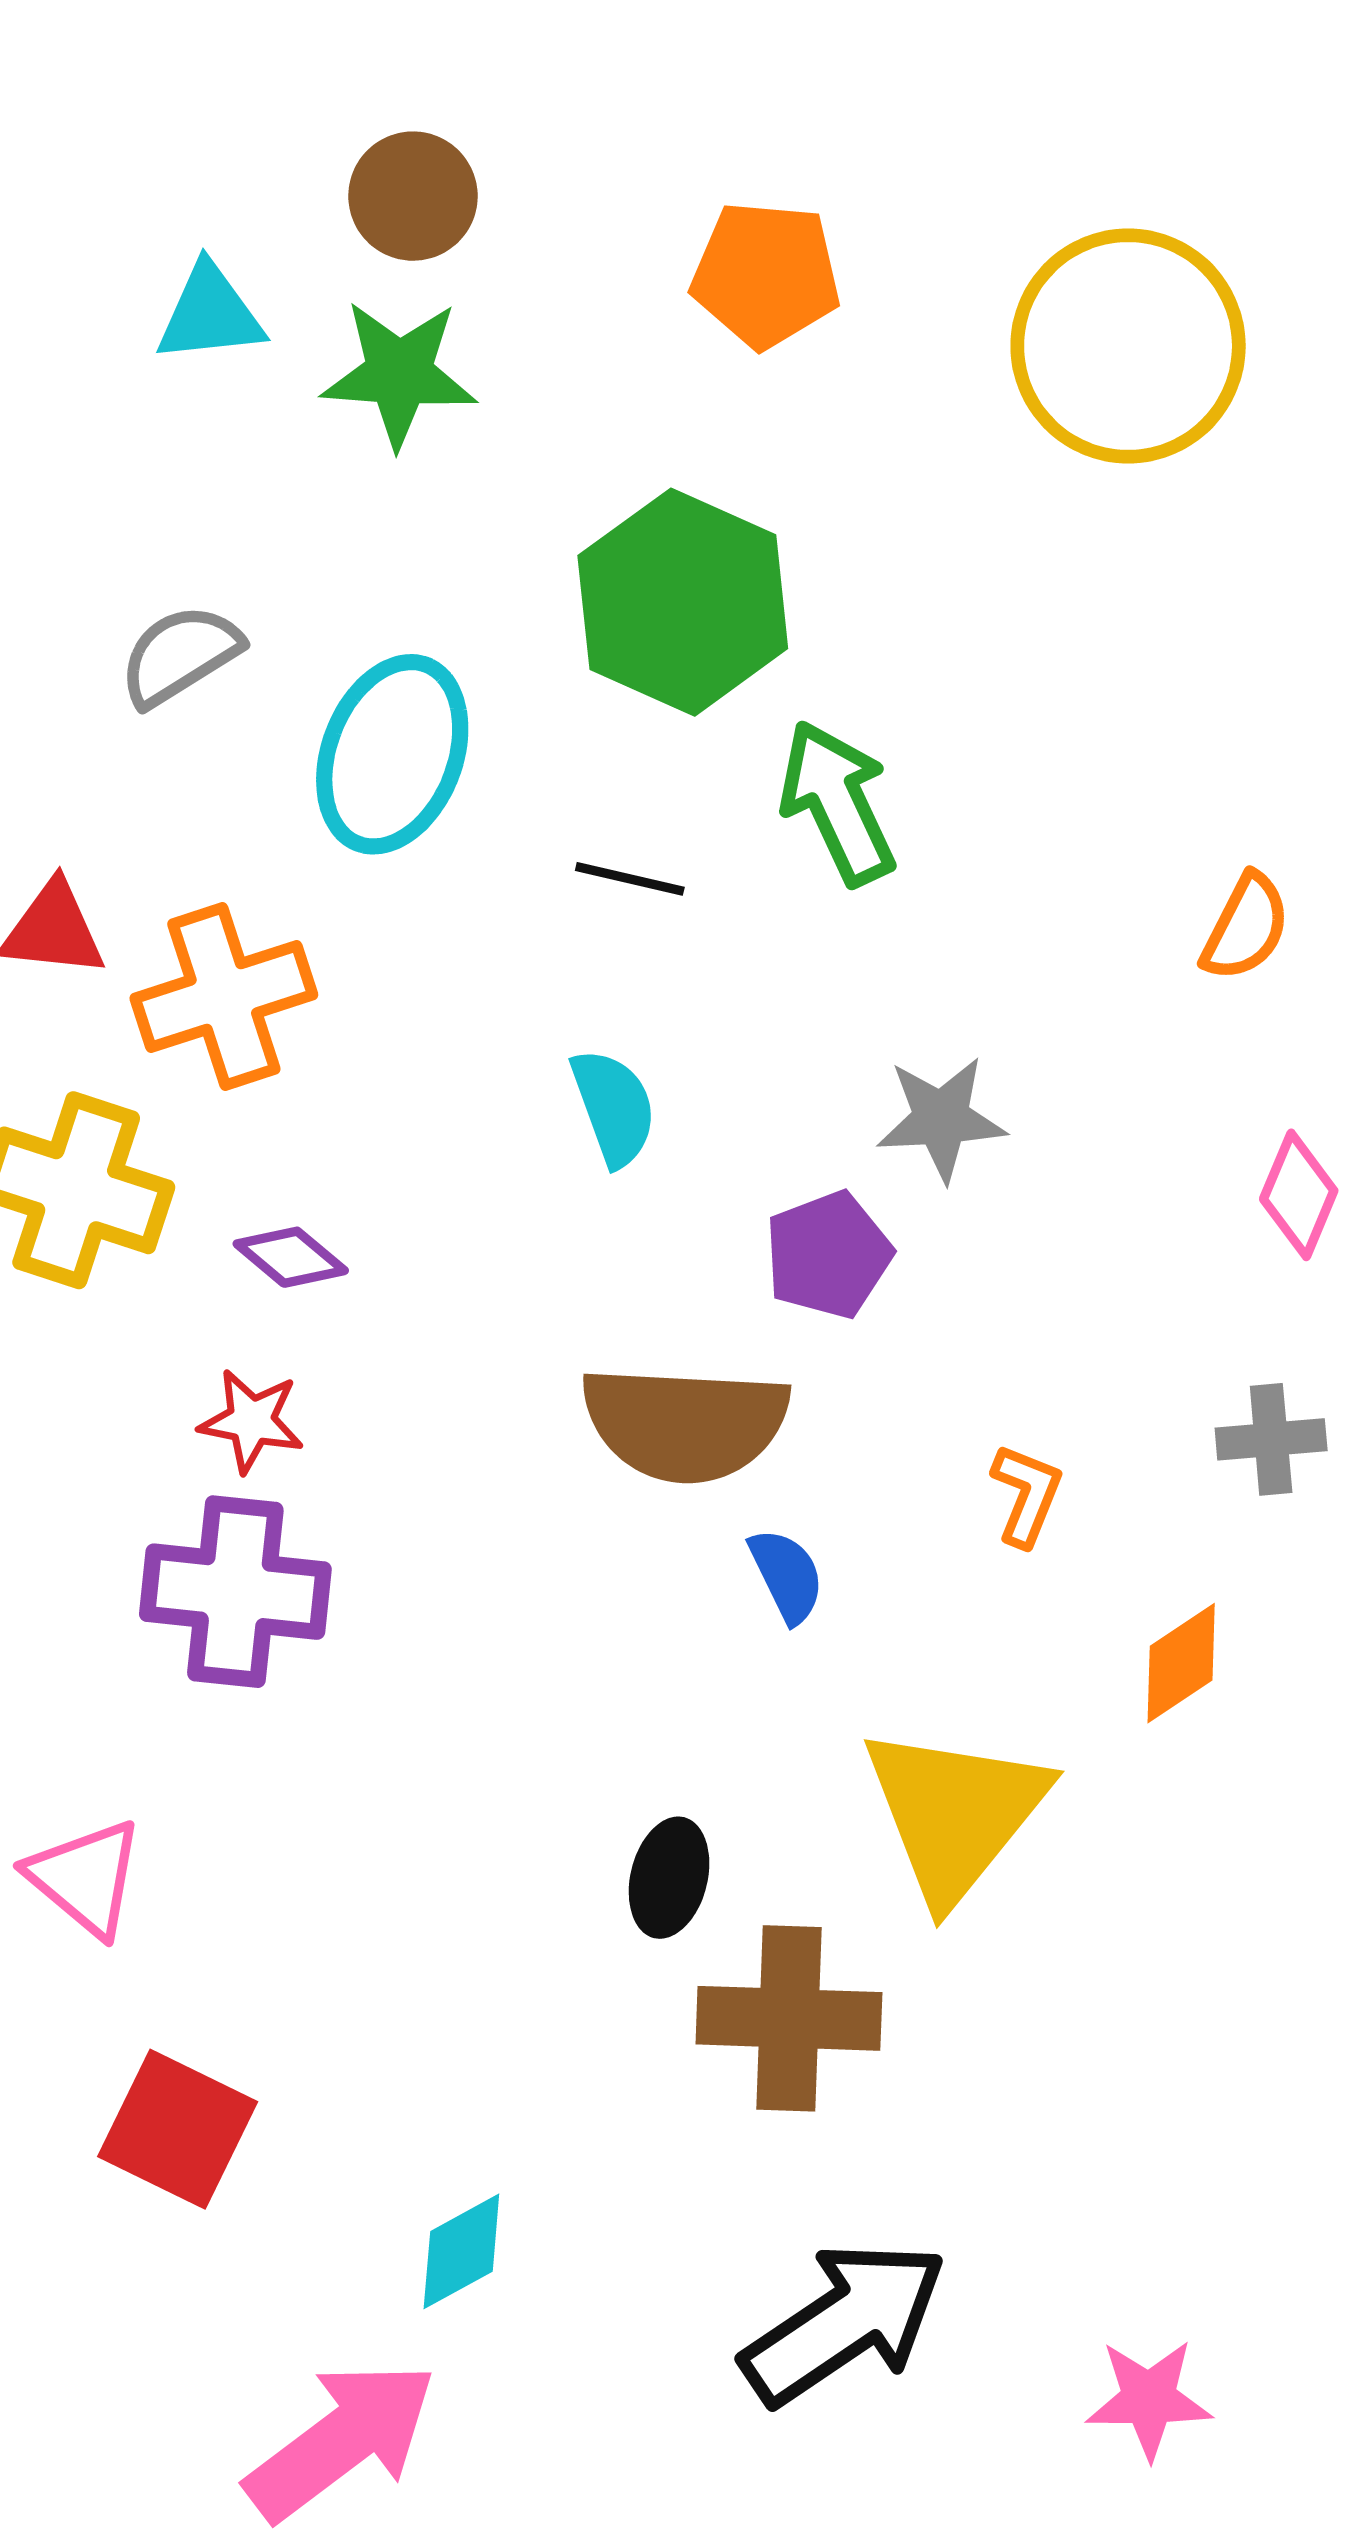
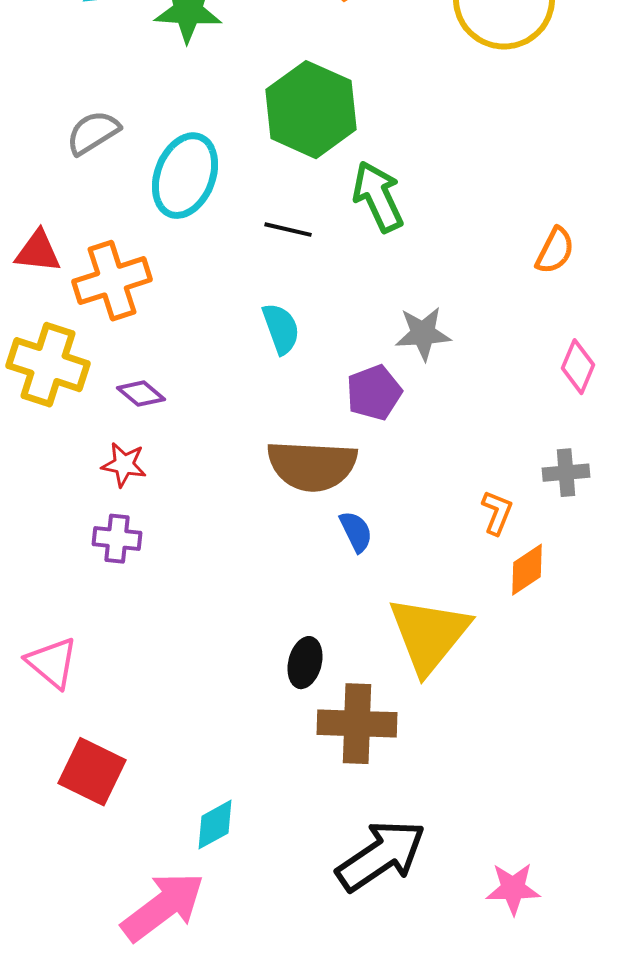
orange L-shape: (1027, 1495) -> (497, 513), moved
purple cross: (235, 1592) -> (117, 539), size x0.6

